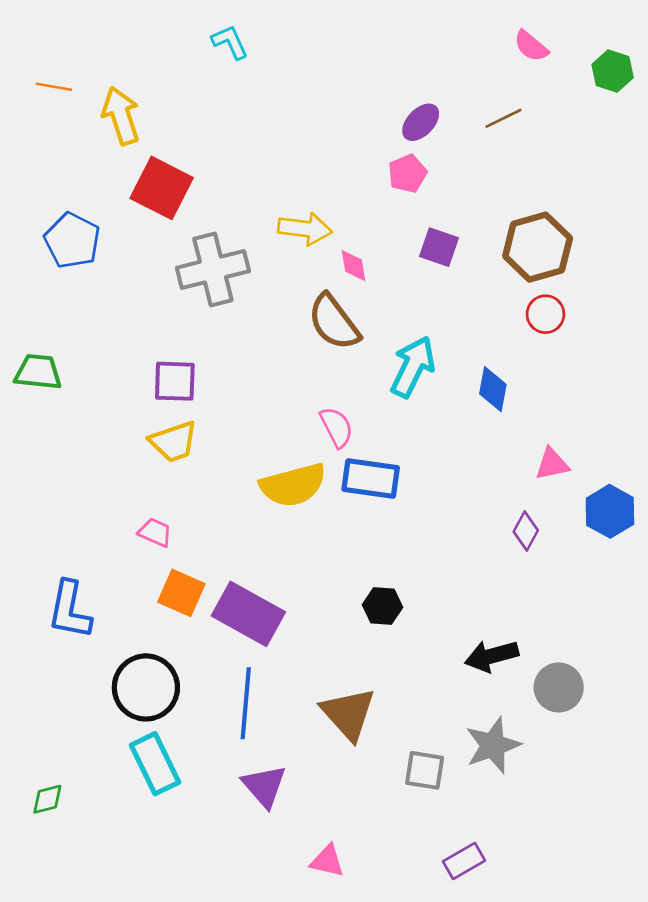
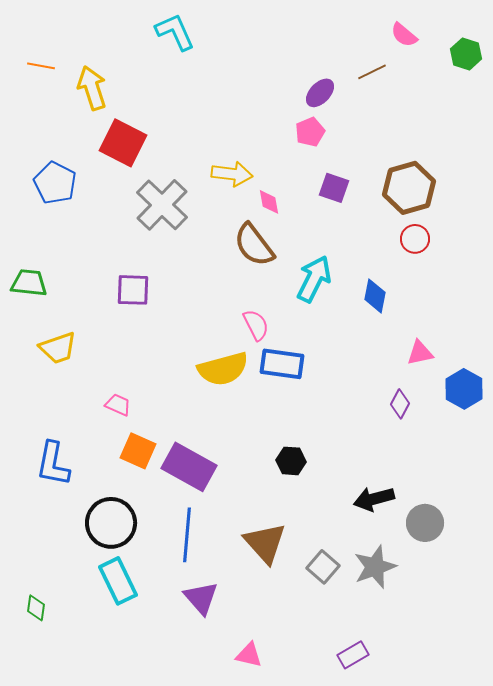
cyan L-shape: (230, 42) -> (175, 32), size x1.4
brown line: (503, 118) -> (372, 72), moved
gray cross: (213, 269) -> (162, 205), turned -32
yellow trapezoid: (173, 442) -> (58, 348), moved
gray square: (425, 770) -> (323, 567), moved, turned 32
green diamond: (47, 799) -> (36, 608), turned -68

